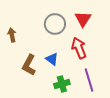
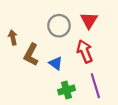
brown L-shape: (29, 65) -> (31, 55), moved

